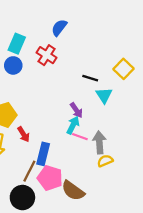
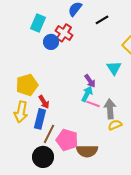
blue circle: (13, 65) -> (51, 42), moved
black line: (90, 78) -> (102, 20), moved, turned -48
blue rectangle: (43, 154) -> (40, 119), moved
brown semicircle: (73, 191) -> (87, 151), turned -35

